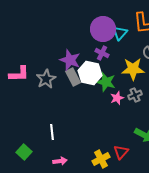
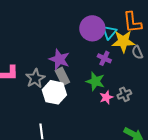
purple cross: (102, 53) -> (104, 58), moved
yellow star: (133, 69) -> (123, 41), moved
white hexagon: (90, 73) -> (54, 92), moved

